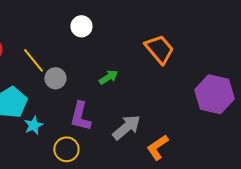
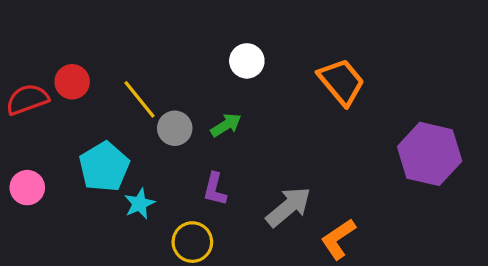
white circle: (81, 26) -> (247, 61), moved
green arrow: (108, 77) -> (226, 125), moved
purple L-shape: (80, 116) -> (215, 189), size x0.7

